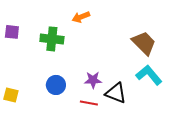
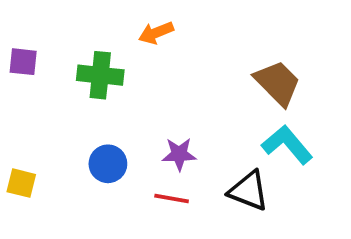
black triangle: (116, 93) -> (249, 191), moved

